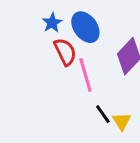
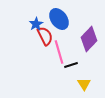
blue star: (52, 23) -> (36, 24), moved
black line: (103, 114) -> (71, 65), moved, turned -72

